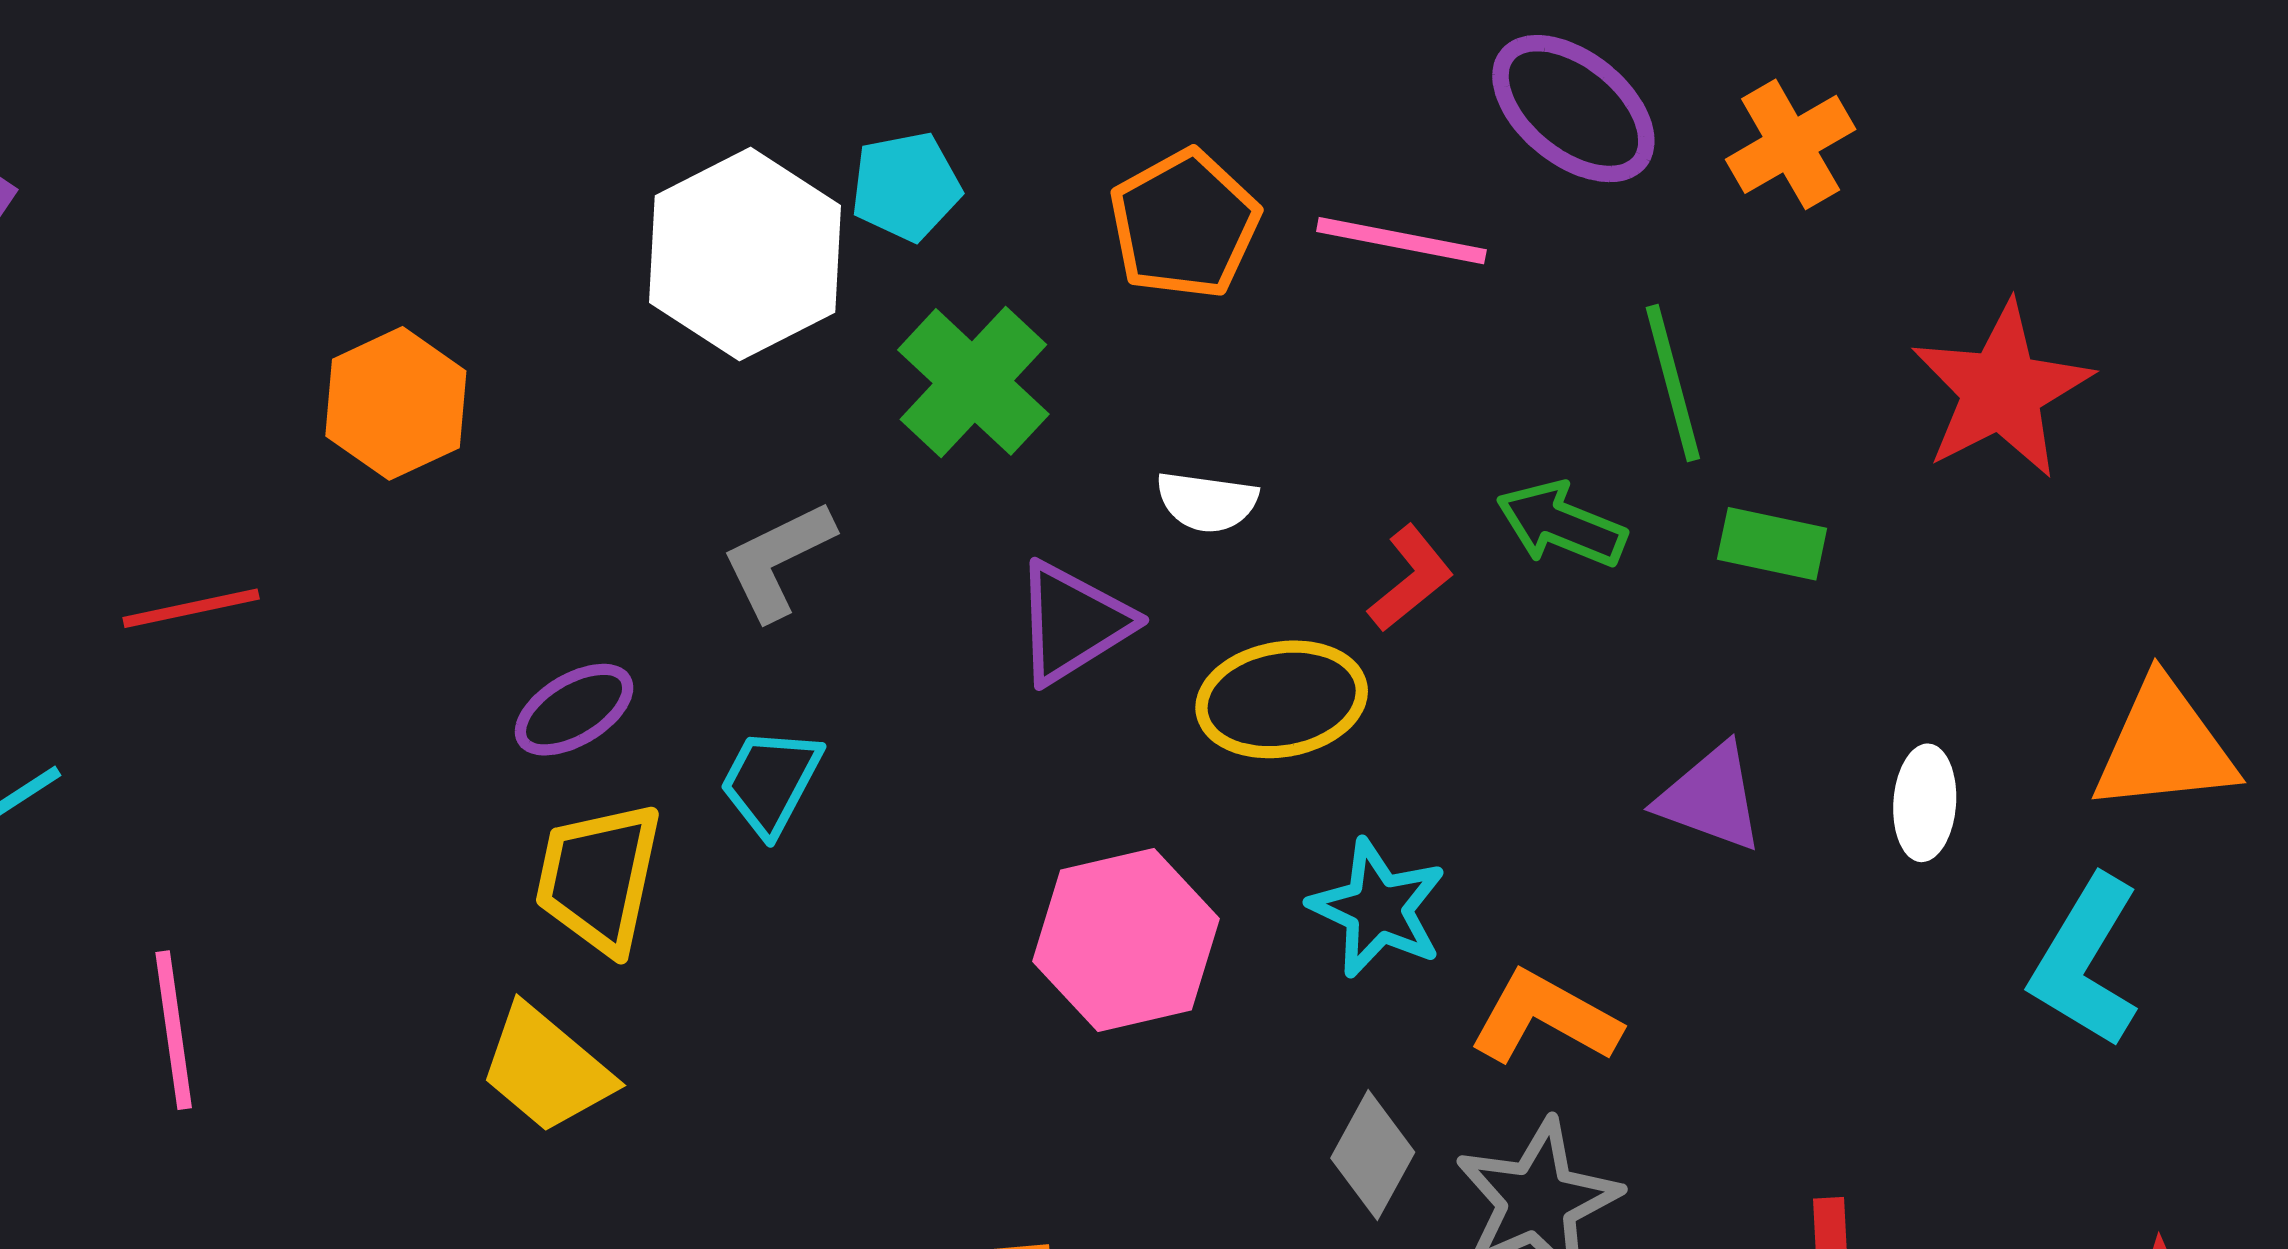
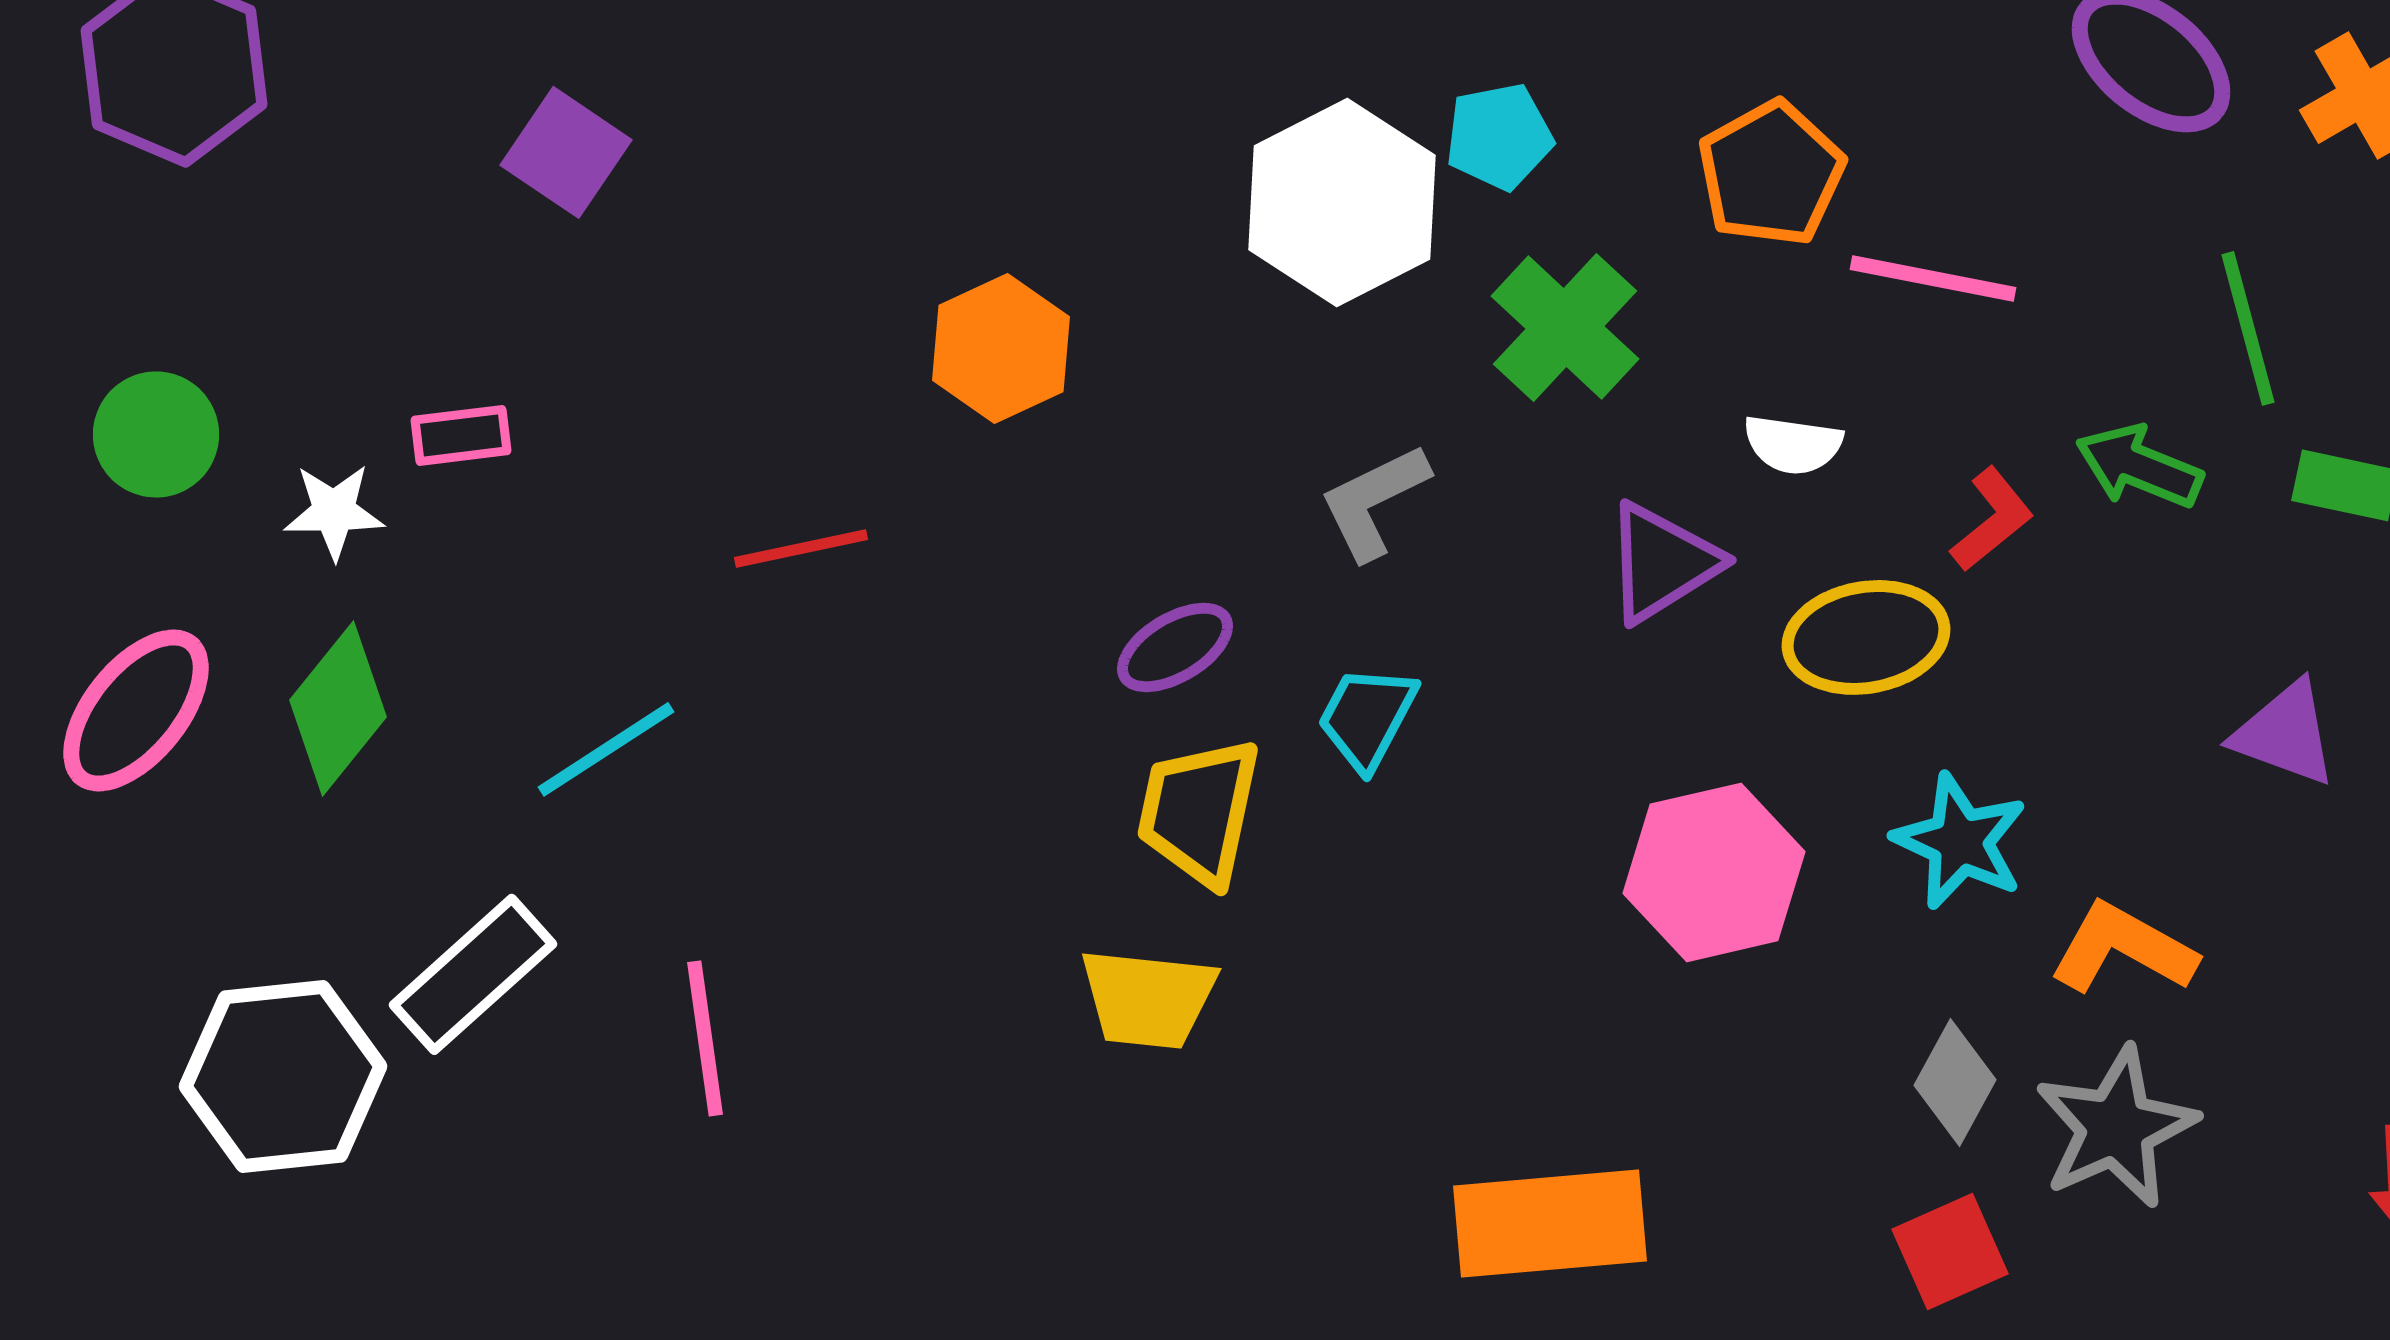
pink line: (1401, 241) -> (1933, 278), moved
pink line: (174, 1030) -> (705, 1038), moved
yellow trapezoid: (546, 1069) -> (1148, 998), turned -34

